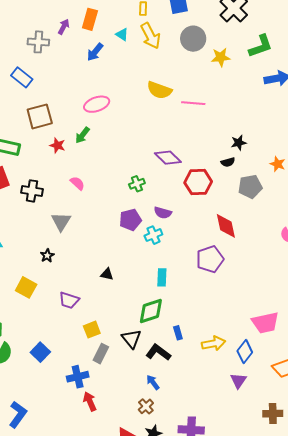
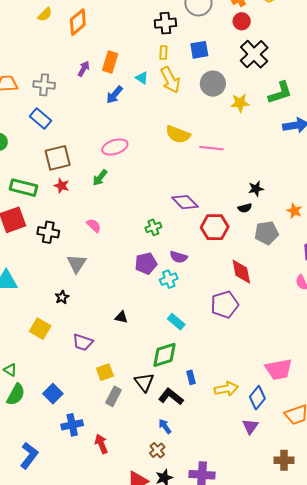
gray cross: (38, 42) -> (44, 85), moved
red star: (57, 145) -> (62, 186), moved
cyan rectangle: (162, 277) -> (176, 322), turned -54
blue cross: (78, 377) -> (72, 425), moved

